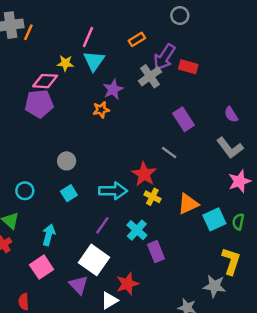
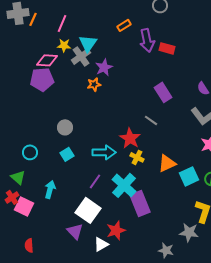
pink line: (88, 37) -> (62, 23), moved
purple arrow: (164, 57) -> (147, 40), turned -45
gray cross: (150, 76) -> (81, 56), moved
cyan cross: (137, 230) -> (124, 185), size x1.4
purple rectangle: (156, 252) -> (140, 203), size x1.4
pink square: (42, 267) -> (24, 206), moved, turned -30

